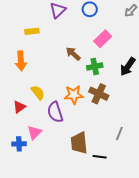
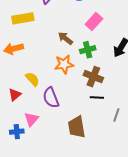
yellow rectangle: (32, 31) -> (23, 18), size x1.5
orange arrow: (21, 61) -> (14, 49), turned 84
orange star: (74, 95) -> (64, 64), moved
black line: (100, 157) -> (97, 97), moved

